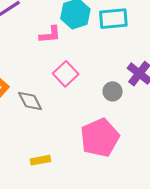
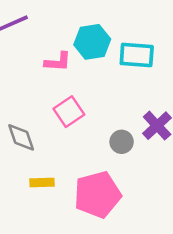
yellow rectangle: (40, 160) -> (42, 183), moved

